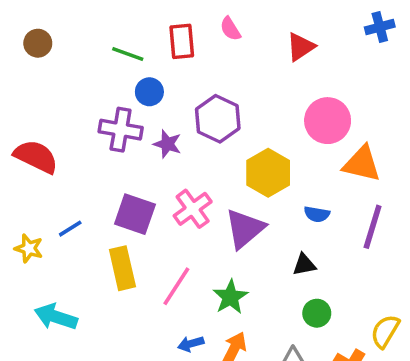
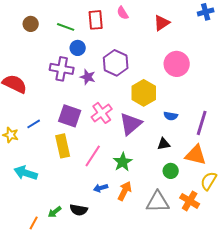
brown circle: (38, 43) -> (31, 24), moved
orange triangle: (362, 164) -> (196, 155), moved

